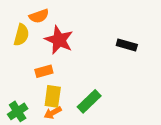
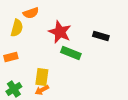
red star: (59, 40) -> (60, 32), moved
orange rectangle: (44, 71) -> (11, 57), moved
green rectangle: (89, 101) -> (71, 53), moved, turned 66

